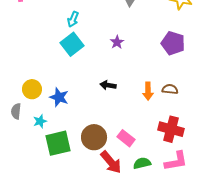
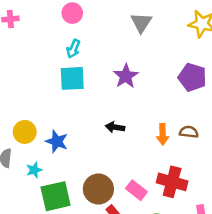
purple star: (117, 42) -> (126, 76), size x1.5
cyan square: (72, 44) -> (72, 78), turned 35
red cross: (171, 129) -> (172, 182), moved

